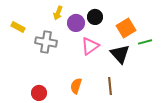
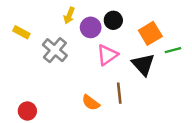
gray cross: (46, 42) -> (55, 50), turned 30
orange semicircle: (76, 86) -> (91, 103), turned -70
brown line: (110, 86) -> (119, 93), moved
red circle: (39, 93) -> (27, 111), moved

